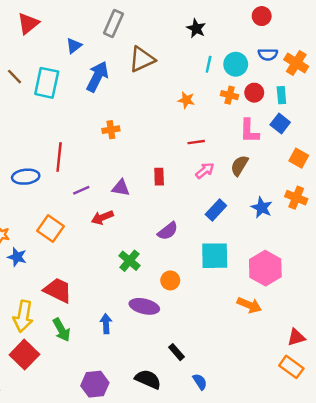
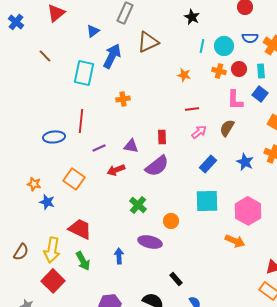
cyan rectangle: (47, 83) -> (84, 73), moved
purple semicircle: (168, 231) -> (157, 166), moved, size x1.4

